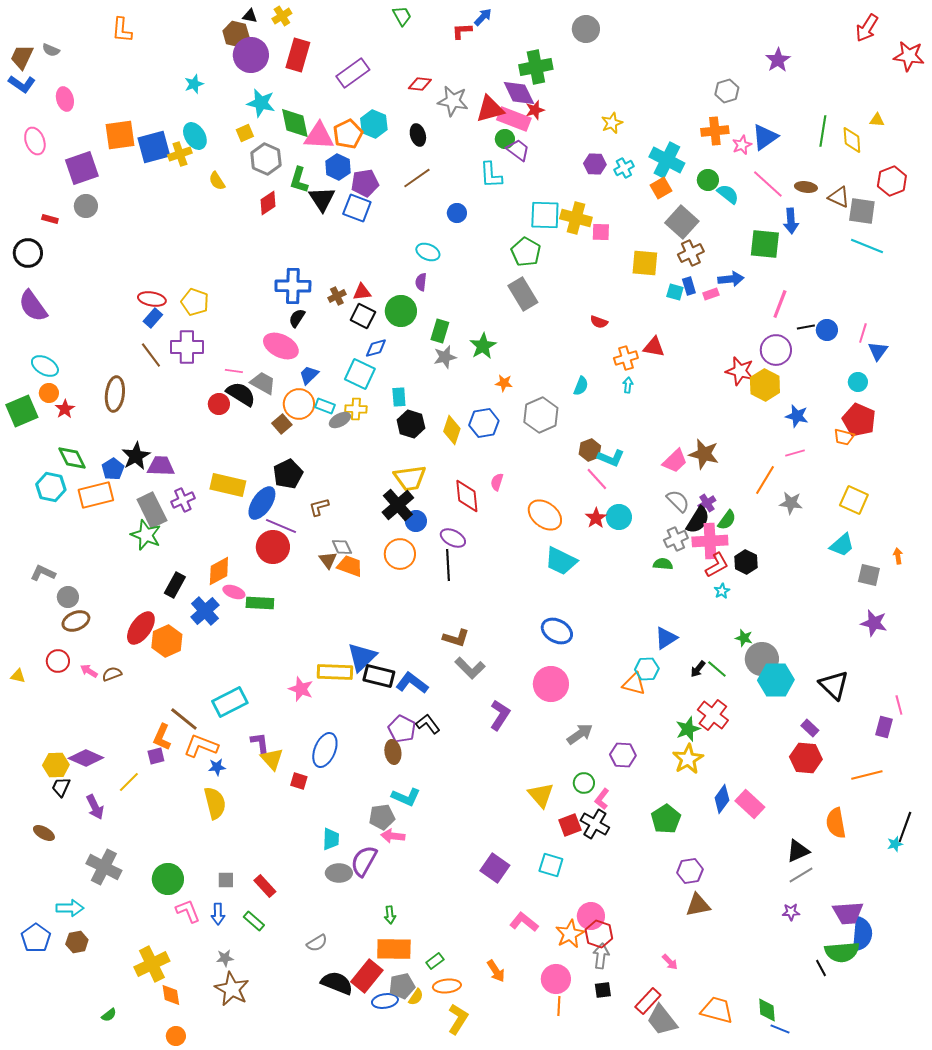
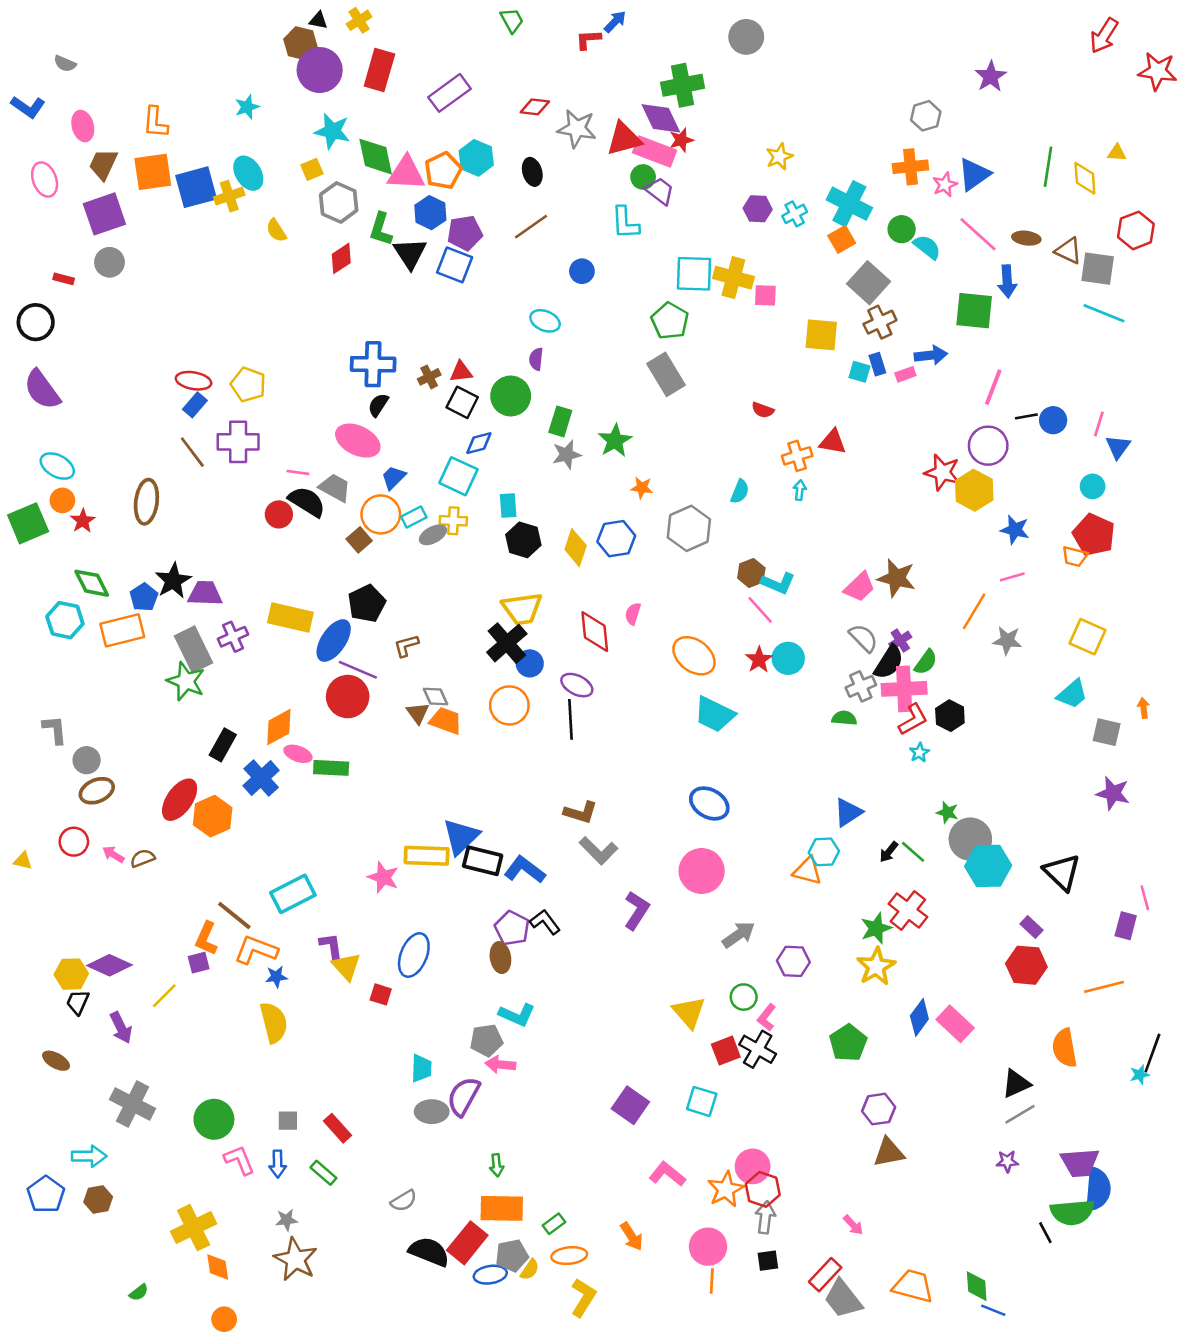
orange L-shape: (122, 30) -> (155, 122), moved
brown trapezoid: (22, 57) -> (103, 164), moved
cyan rectangle: (325, 406) -> (414, 517), turned -48
gray L-shape: (43, 573) -> (55, 730), turned 60

